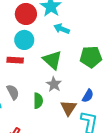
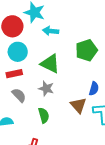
gray star: (54, 84) -> (46, 89), moved
gray semicircle: (13, 92) -> (19, 95), moved
green semicircle: (38, 101) -> (44, 115), moved

